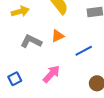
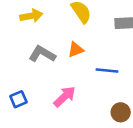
blue line: (84, 51) -> (107, 70), turned 30

